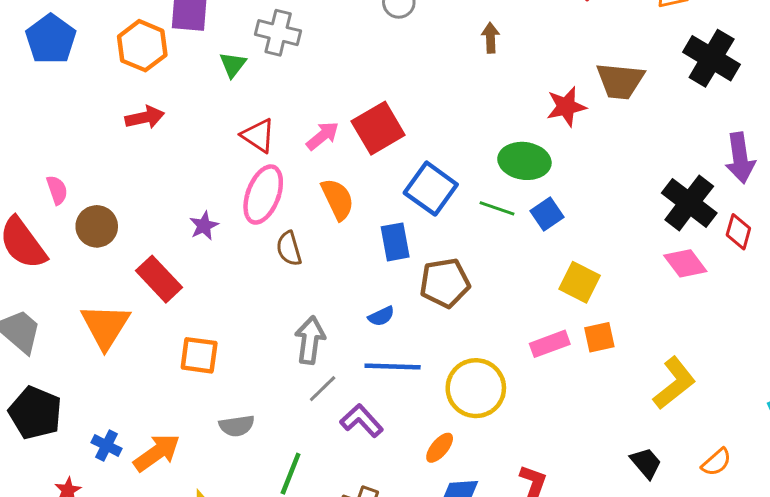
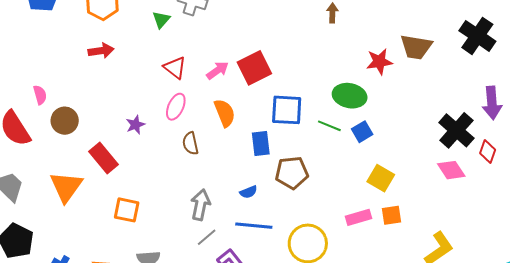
blue square: (431, 189) -> (287, 110), turned -36
pink ellipse: (263, 195) -> (176, 107), size x0.7

